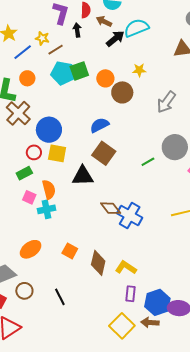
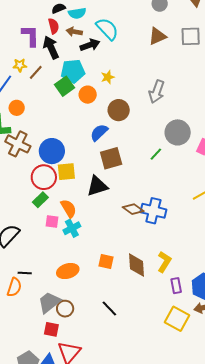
cyan semicircle: (136, 28) -> (107, 29), turned 85
black arrow: (77, 30) -> (51, 47), size x1.6
black arrow: (115, 39) -> (90, 45), turned 36
yellow star: (139, 70) -> (108, 77), moved
cyan pentagon: (63, 73) -> (73, 71), moved
orange circle: (105, 78) -> (88, 95), moved
brown circle: (122, 92) -> (119, 110), moved
red circle: (34, 152) -> (44, 177), size x1.6
brown square: (104, 153) -> (111, 158), turned -35
orange ellipse: (31, 249) -> (68, 271), turned 35
yellow L-shape: (126, 268) -> (164, 262), turned 105
brown circle: (24, 291) -> (65, 309), moved

